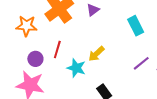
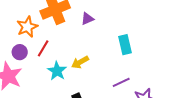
orange star: (26, 26) -> (27, 27), moved, turned 30

